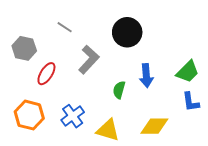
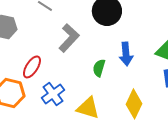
red ellipse: (46, 74) -> (32, 67), moved
yellow diamond: (154, 126) -> (134, 104), turned -64

